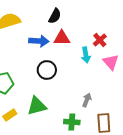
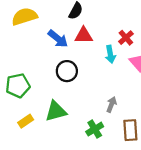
blue arrow: (39, 41) -> (58, 39), turned 36
green cross: (72, 122) -> (95, 129), turned -35

